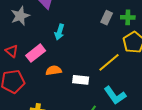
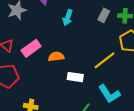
cyan arrow: (59, 32) -> (68, 18), moved
orange semicircle: (54, 70) -> (56, 57), moved

